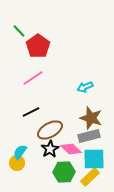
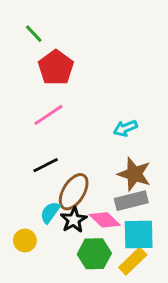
green line: (19, 31) -> (34, 34), moved
brown ellipse: (50, 130) -> (74, 192), turned -30
cyan semicircle: (20, 152) -> (50, 212), moved

